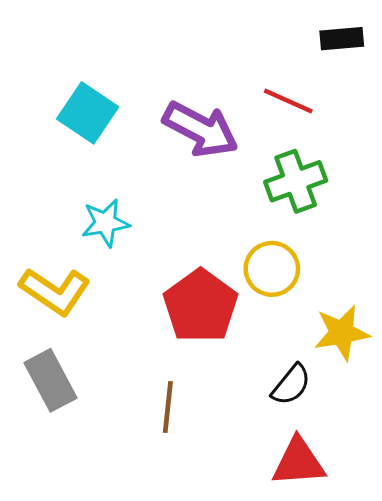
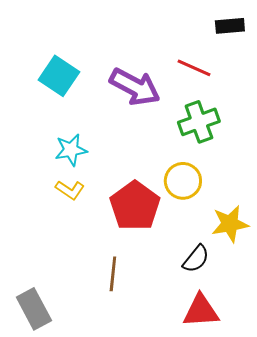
yellow L-shape: (55, 291) -> (70, 190), moved, size x0.6
gray rectangle: (51, 380) -> (34, 309), moved

